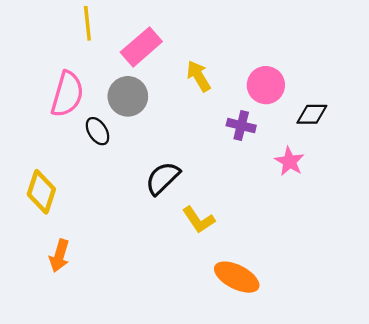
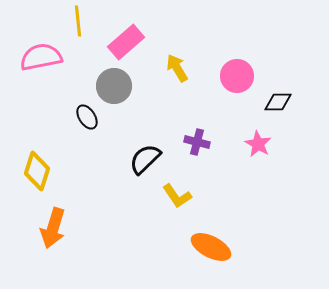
pink semicircle: (67, 94) -> (41, 57), moved, turned -117
purple cross: (241, 126) -> (197, 142), moved
orange arrow: (59, 256) -> (53, 228), size x1.4

